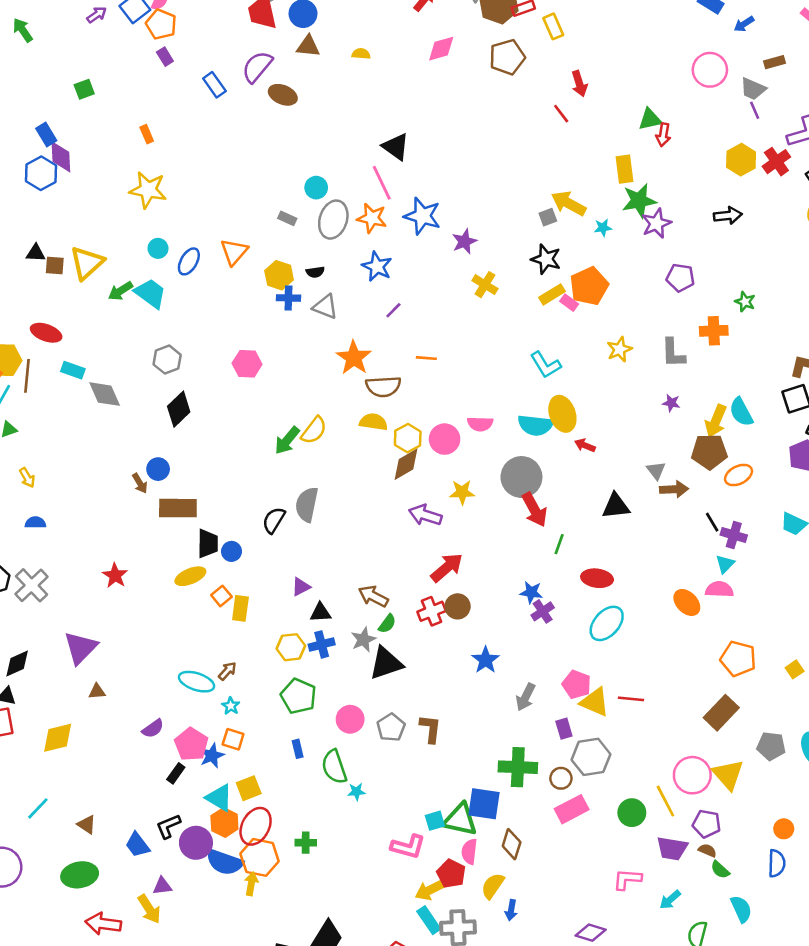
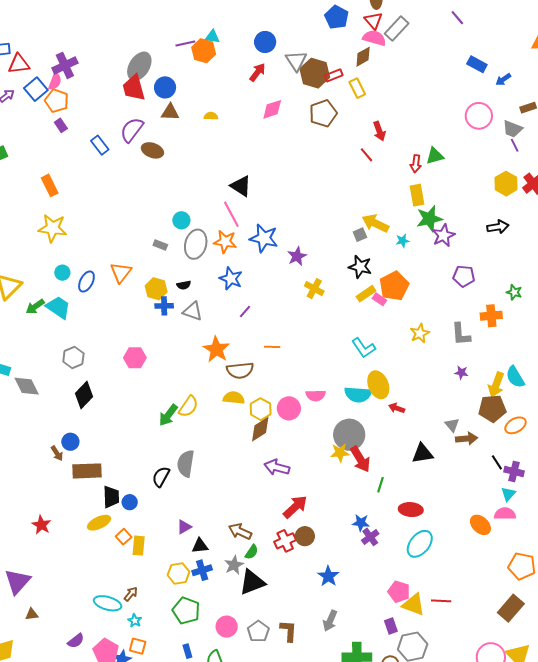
orange rectangle: (147, 134) -> (50, 185), size x1.5
red arrow: (663, 135) -> (416, 164), moved
yellow star: (462, 492) -> (340, 453), moved
gray arrow: (526, 697) -> (330, 621), moved

